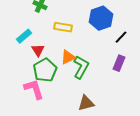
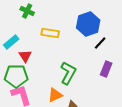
black line: (121, 37) -> (100, 43), moved
orange triangle: (68, 57) -> (55, 95), moved
green pentagon: (45, 70) -> (16, 76), moved, turned 30

